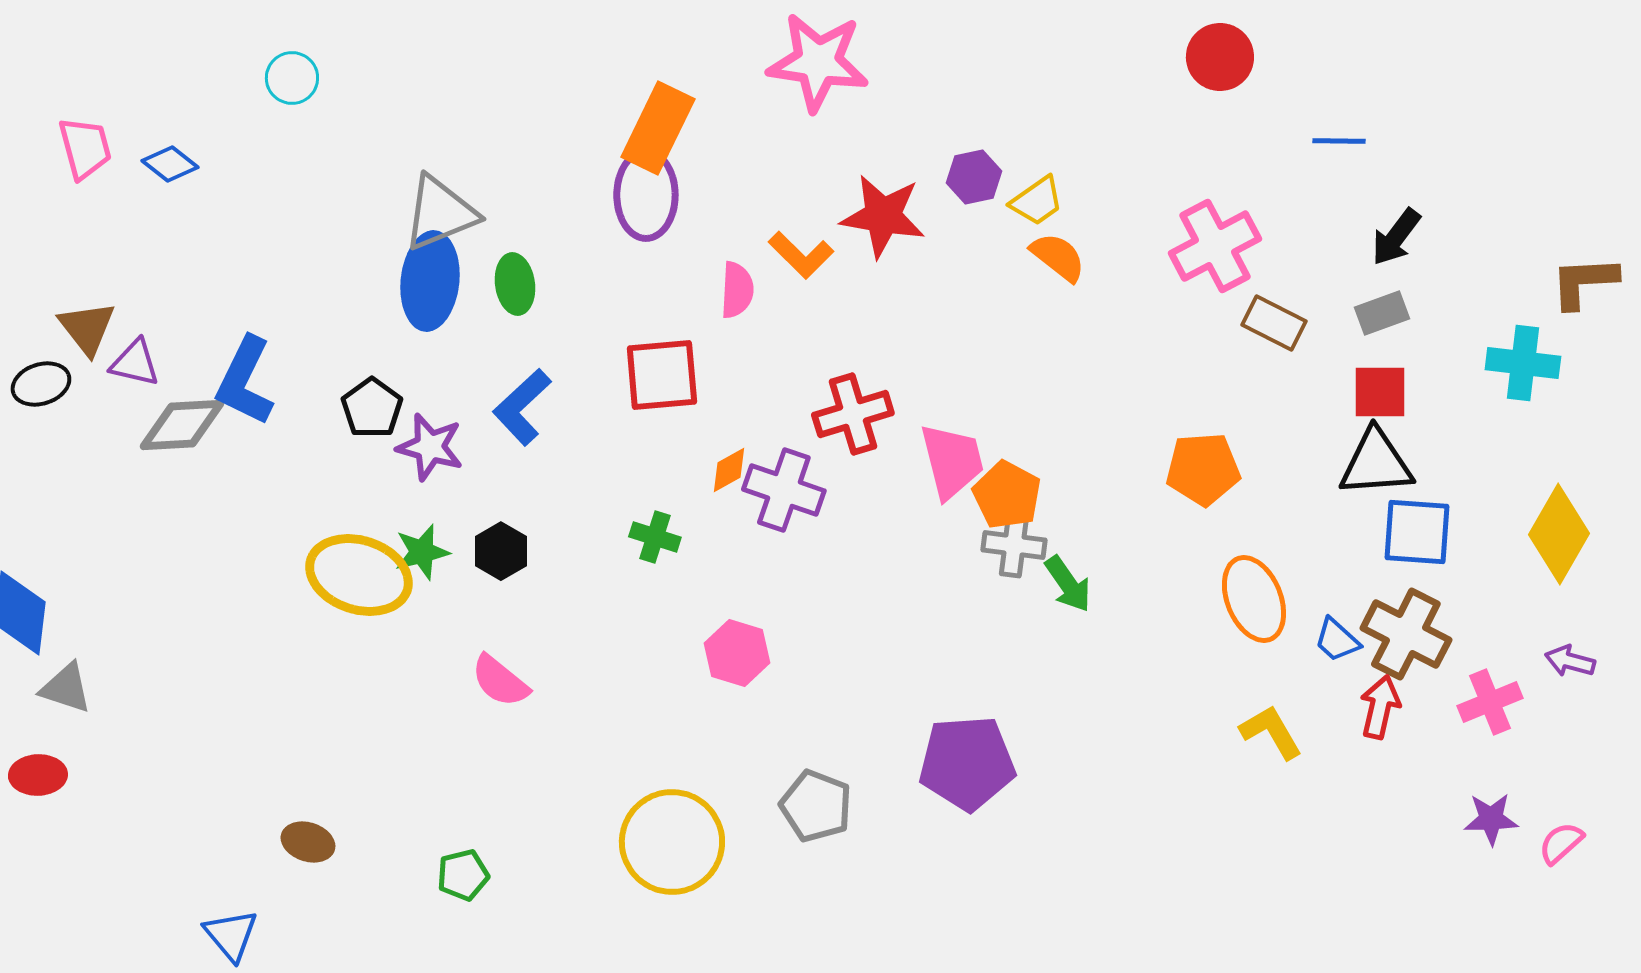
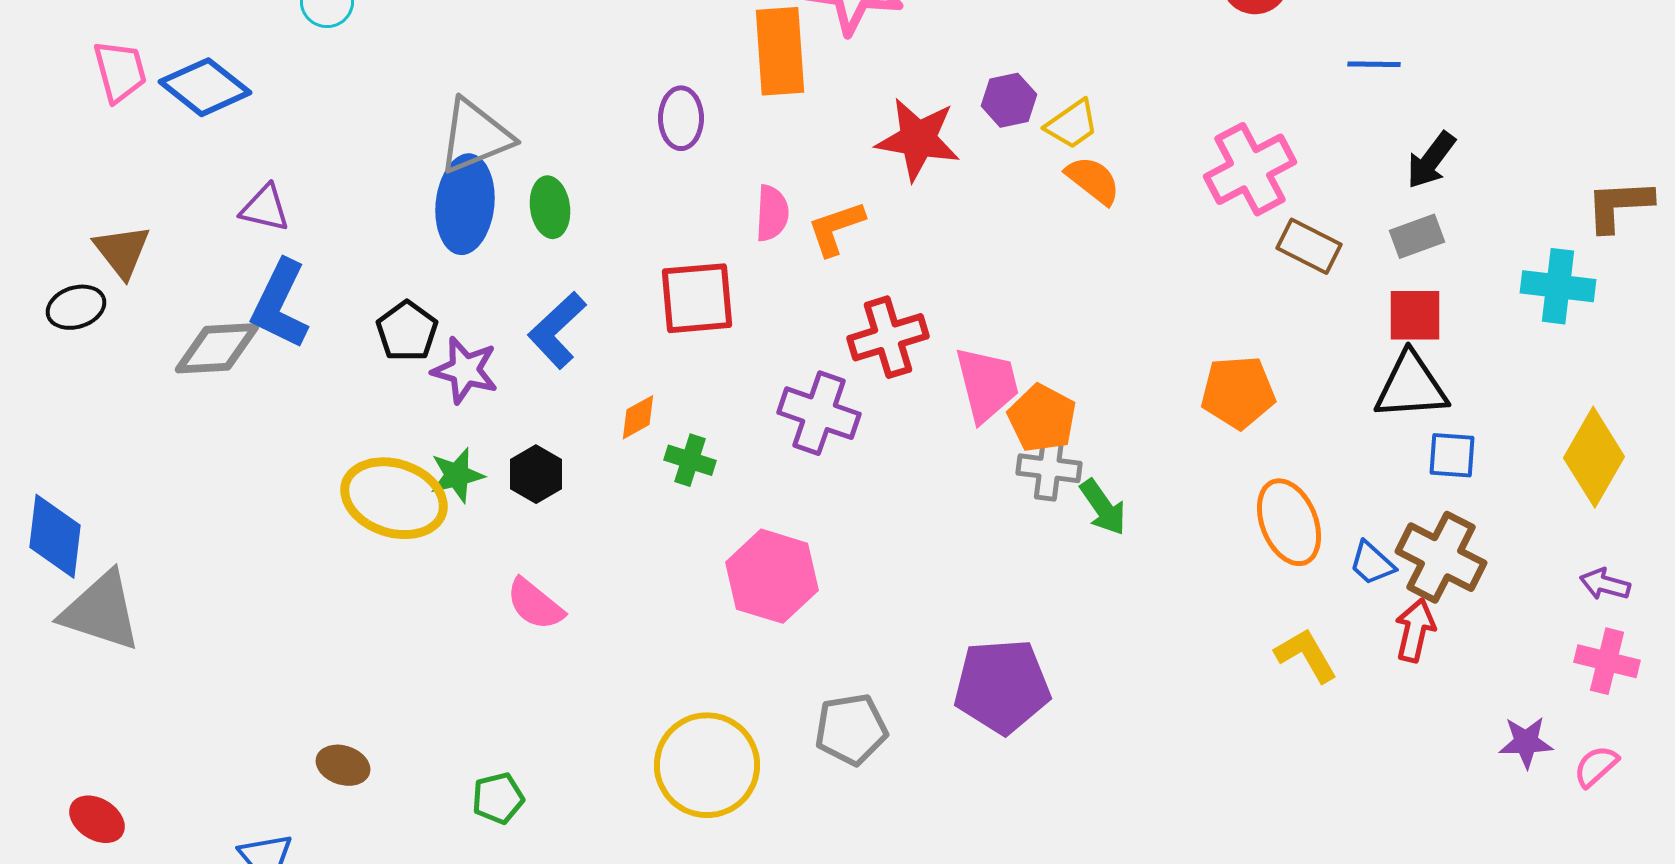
orange rectangle: (658, 128) -> (780, 51), moved, turned -30
blue diamond: (170, 164) -> (205, 87), size x1.6
purple ellipse: (646, 195) -> (681, 118), size x0.7
orange L-shape: (801, 255) -> (836, 228), moved, turned 116
purple triangle: (135, 363) -> (265, 208), moved
orange diamond: (729, 470) -> (638, 417), moved
blue square: (1417, 532) -> (1452, 455), size x0.7
pink hexagon: (737, 653) -> (772, 576), size x1.4
gray triangle: (66, 688) -> (101, 611), size x1.6
pink cross: (1490, 702) -> (1607, 661), moved, turned 36
red ellipse: (38, 775) -> (97, 819), moved, turned 34
gray pentagon: (816, 806) -> (851, 729), turned -30

